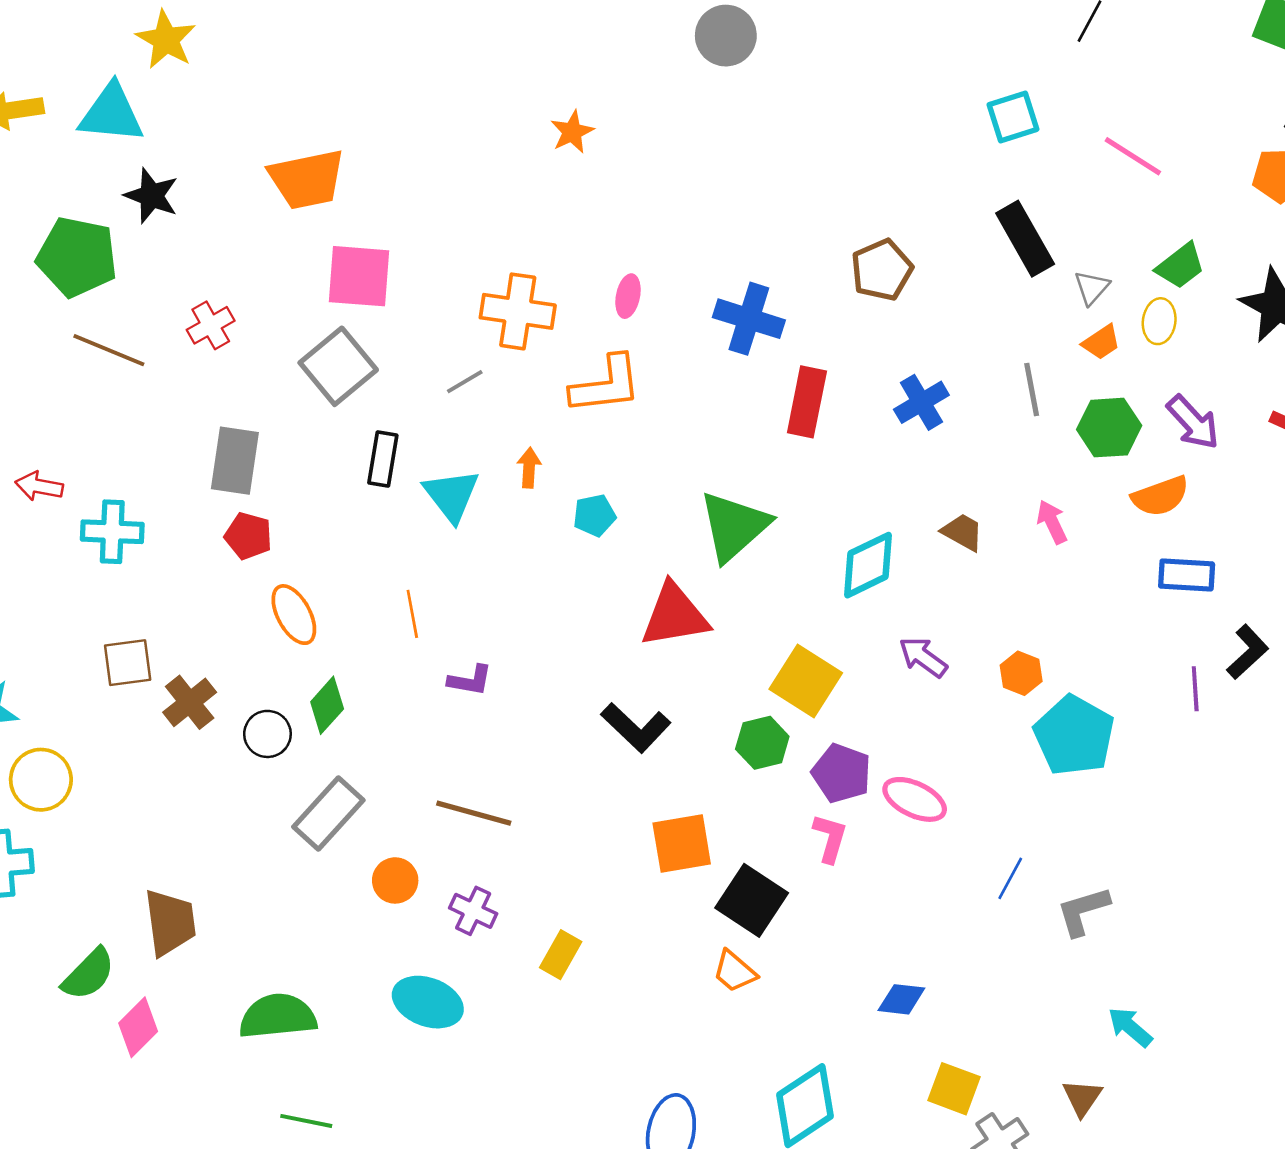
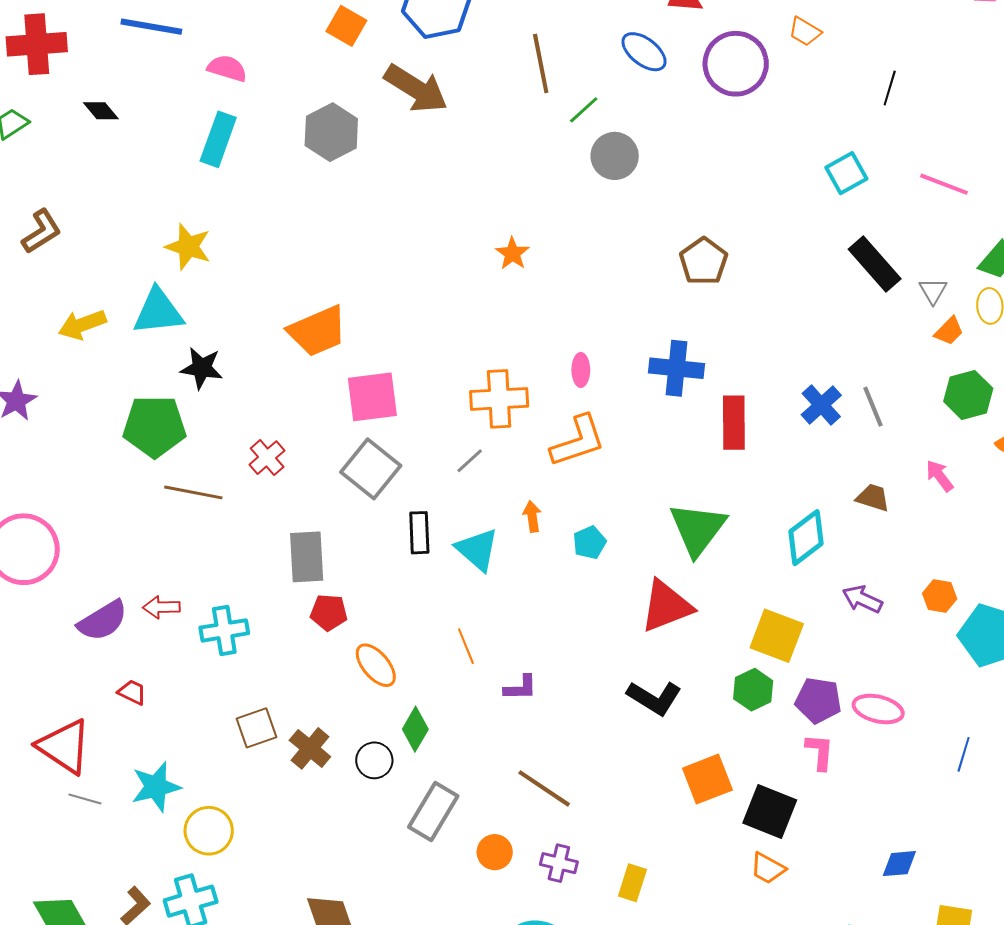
brown pentagon: (882, 270) -> (704, 261), moved
gray line: (1032, 390) -> (873, 407), moved
brown line: (474, 813) -> (544, 788), turned 30

